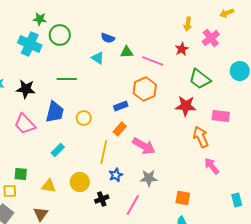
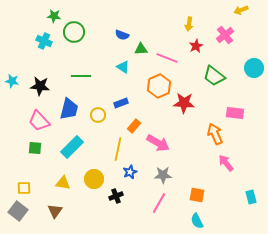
yellow arrow: (188, 24) -> (189, 24), moved
cyan cross: (30, 44) -> (44, 41), size x0.7
cyan triangle: (98, 58) -> (123, 67), moved
blue rectangle: (121, 106) -> (121, 103), moved
red star: (186, 106) -> (184, 103), moved
cyan rectangle: (58, 150) -> (72, 147), size x1.6
green square: (21, 174) -> (35, 148), moved
pink line: (133, 205) -> (159, 203), moved

